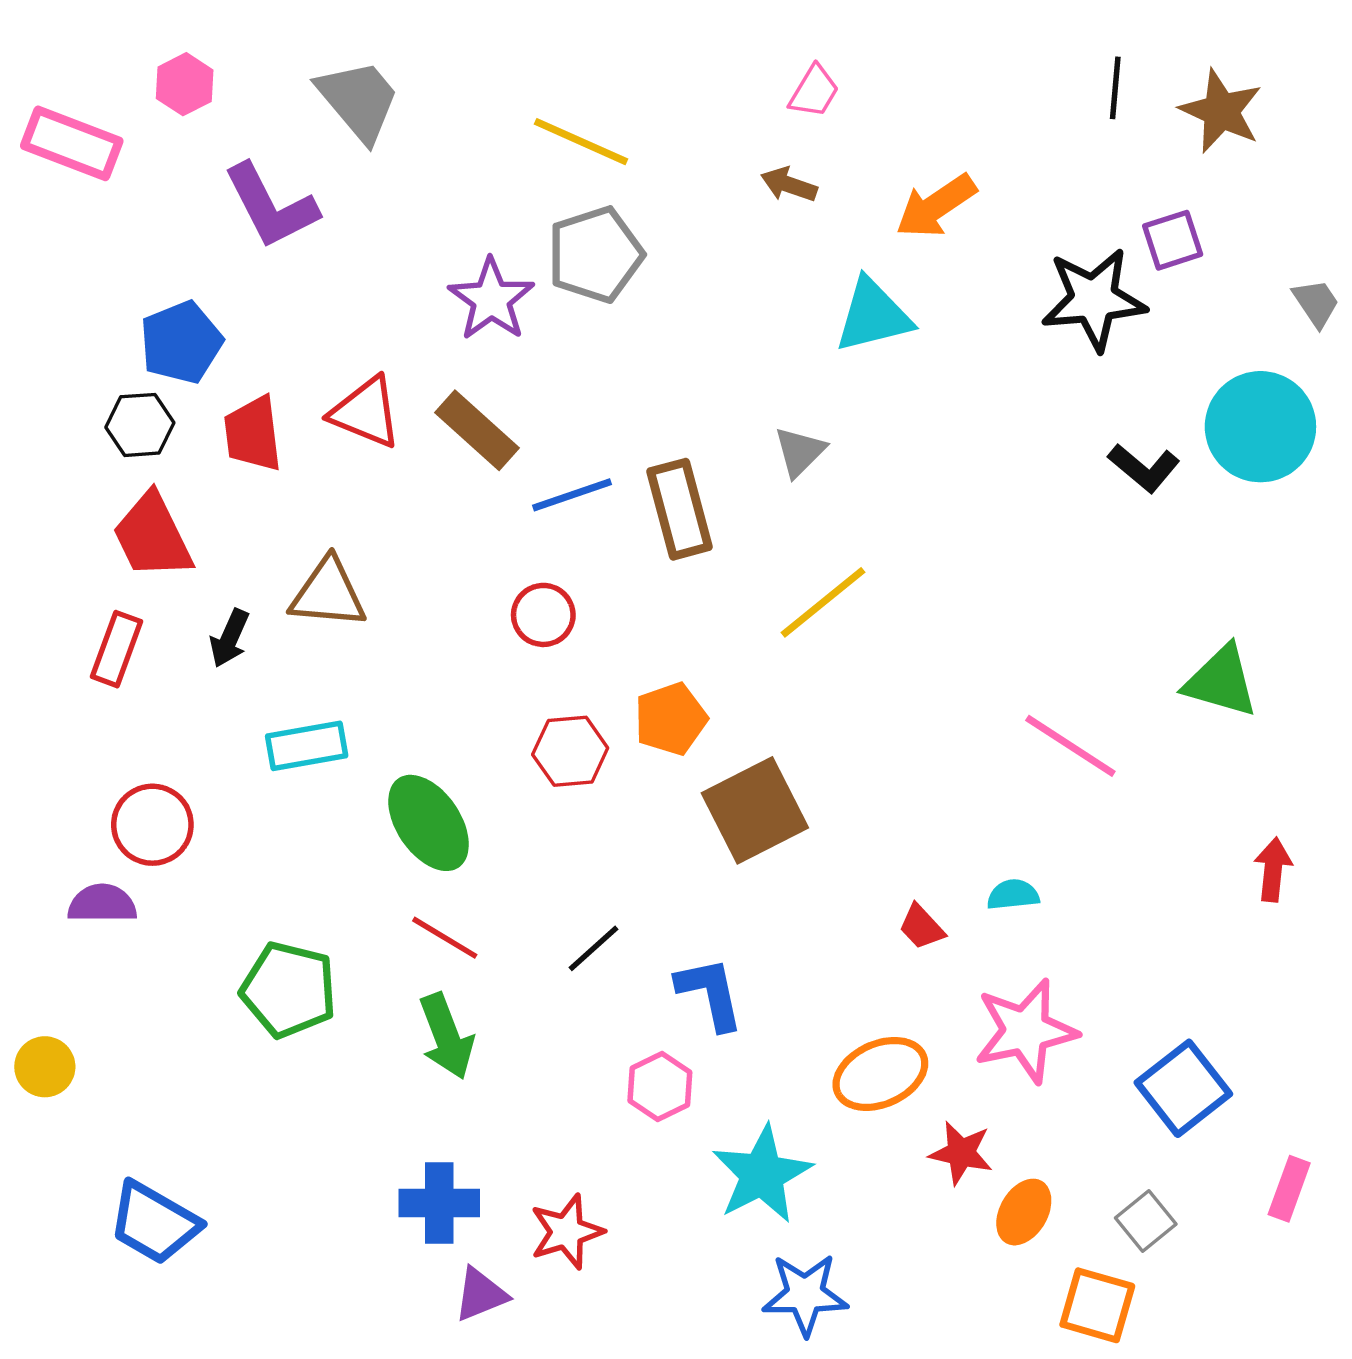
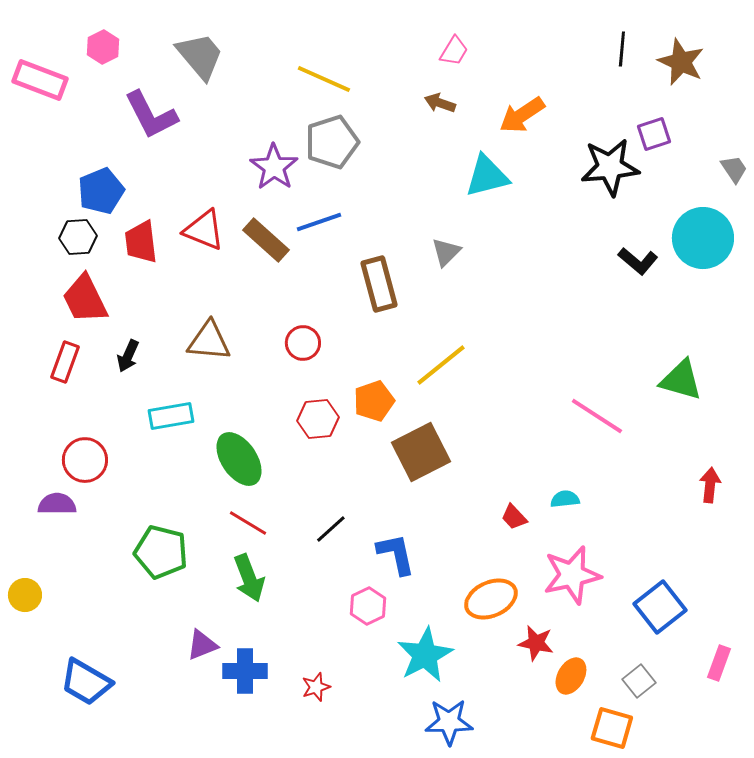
blue line: (572, 495) -> (319, 222), moved
brown triangle: (328, 593) -> (209, 341), moved
yellow line: (823, 602) -> (441, 365), moved
red star: (567, 1232) -> (316, 687), size x0.7
purple triangle: (481, 1294) -> (202, 645), moved

